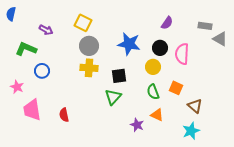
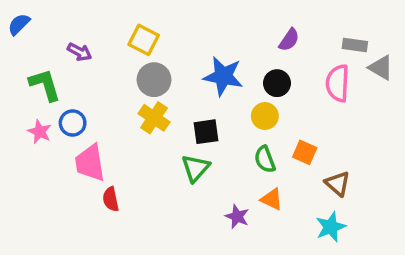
blue semicircle: (11, 14) -> (19, 24), turned 32
green L-shape: (26, 49) -> (45, 85), turned 50
pink semicircle: (182, 54) -> (338, 83), moved
yellow cross: (89, 68) -> (154, 118), turned 30
pink star: (17, 87) -> (40, 132), moved
pink trapezoid: (32, 110) -> (90, 163), moved

